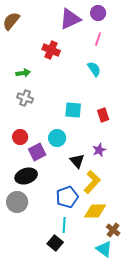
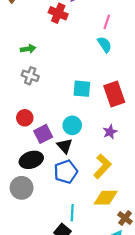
pink line: (98, 39) -> (107, 22), moved
red cross: (51, 50) -> (58, 13), moved
red rectangle: (103, 115) -> (114, 94), size x1.6
cyan circle: (57, 138) -> (72, 125), moved
black triangle: (77, 161) -> (65, 146), moved
blue pentagon: (67, 197) -> (66, 172), moved

